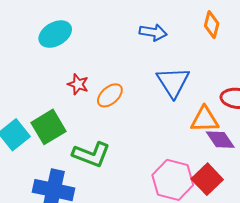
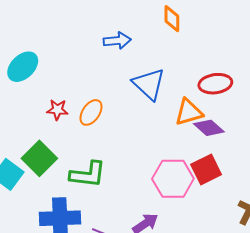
red square: (207, 179) -> (206, 170), turned 32

